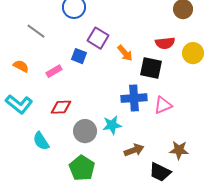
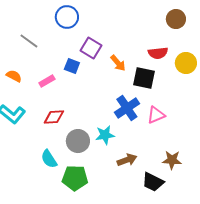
blue cross: (134, 98) -> (127, 108), turned -30
cyan semicircle: (41, 141) -> (49, 159), moved
green pentagon: (82, 168) -> (75, 178), turned -30

